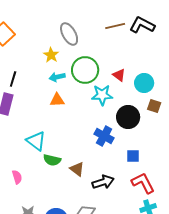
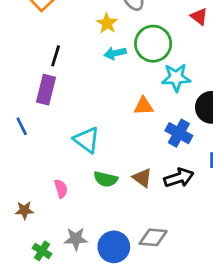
red triangle: (119, 75) -> (199, 17), moved
orange triangle: (57, 100) -> (144, 106), moved
green semicircle: (52, 160) -> (106, 179), moved
black arrow: (103, 182) -> (179, 178), moved

